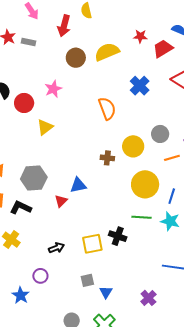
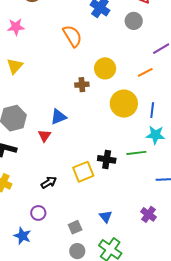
pink star: (53, 89) -> (16, 27), turned 30
gray circle: (160, 134) -> (134, 21), moved
green line: (141, 217) -> (136, 153), moved
gray square: (87, 280) -> (75, 227), moved

